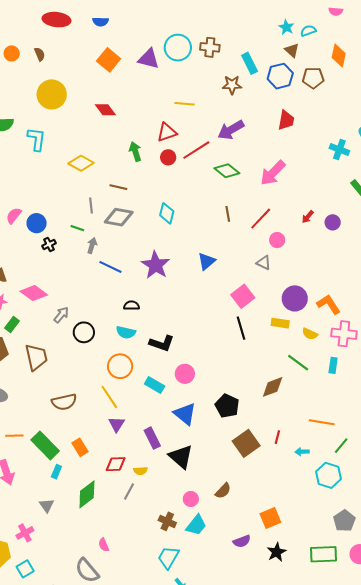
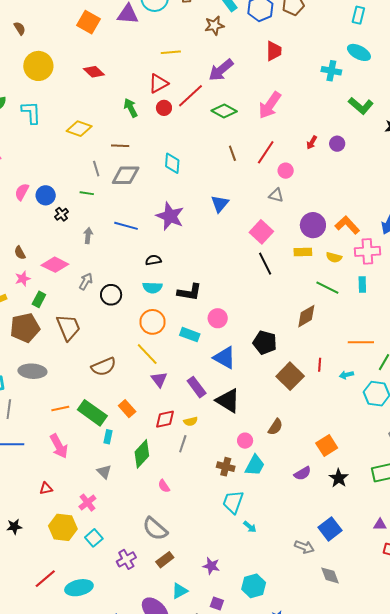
gray arrow: (92, 246) -> (88, 235), moved
pink semicircle: (104, 545) -> (164, 486), moved

